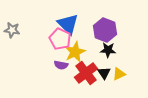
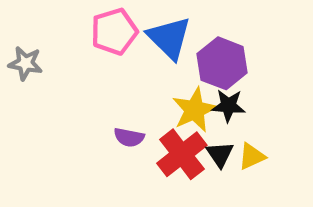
blue triangle: (68, 24) -> (169, 38), moved
pink pentagon: (60, 39) -> (114, 32), moved, turned 30
yellow star: (75, 52) -> (195, 110), moved

